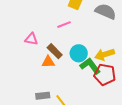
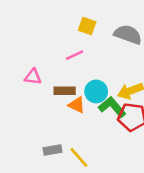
brown rectangle: (55, 51) -> (65, 91), turned -42
orange triangle: (48, 62) -> (77, 105), moved, turned 32

